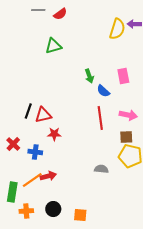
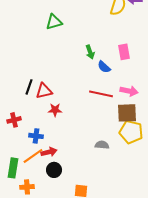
red line: (100, 118) -> (101, 94), turned -70
brown square: (126, 137) -> (127, 113), size x1.5
red cross: (13, 144) -> (14, 120), turned 32
blue cross: (35, 152) -> (36, 136), moved
black circle: (53, 209) -> (54, 170), moved

